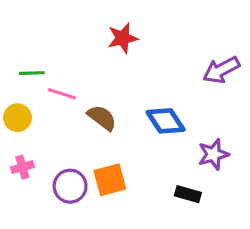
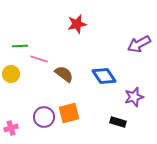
pink cross: (22, 167) -> (11, 128), moved

